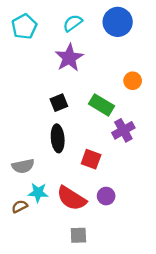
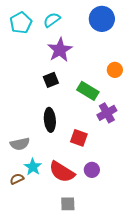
cyan semicircle: (73, 23) -> (52, 20), moved
black square: (59, 103) -> (51, 80), moved
cyan star: (38, 193) -> (33, 167), turned 30

